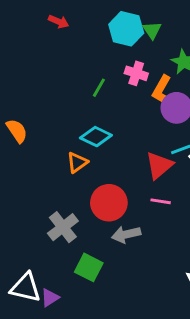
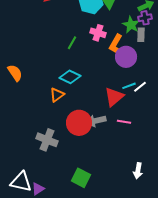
pink line: (161, 201) -> (124, 122), moved
gray cross: (63, 227) -> (47, 140), turned -30
gray arrow: (126, 234) -> (96, 121), moved
green square: (89, 267) -> (81, 178), moved

